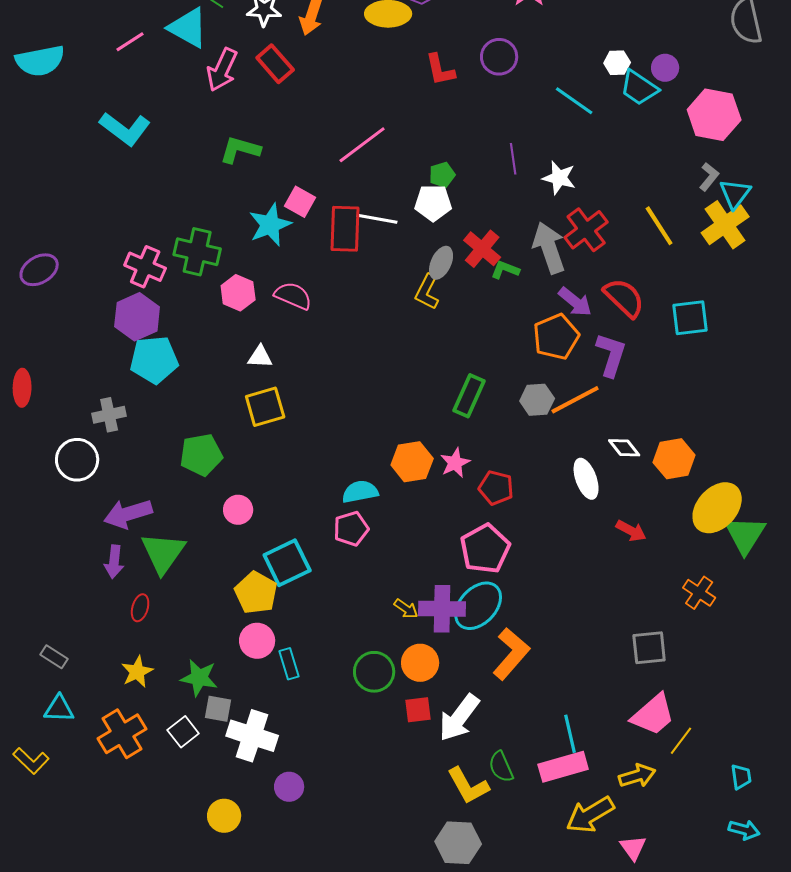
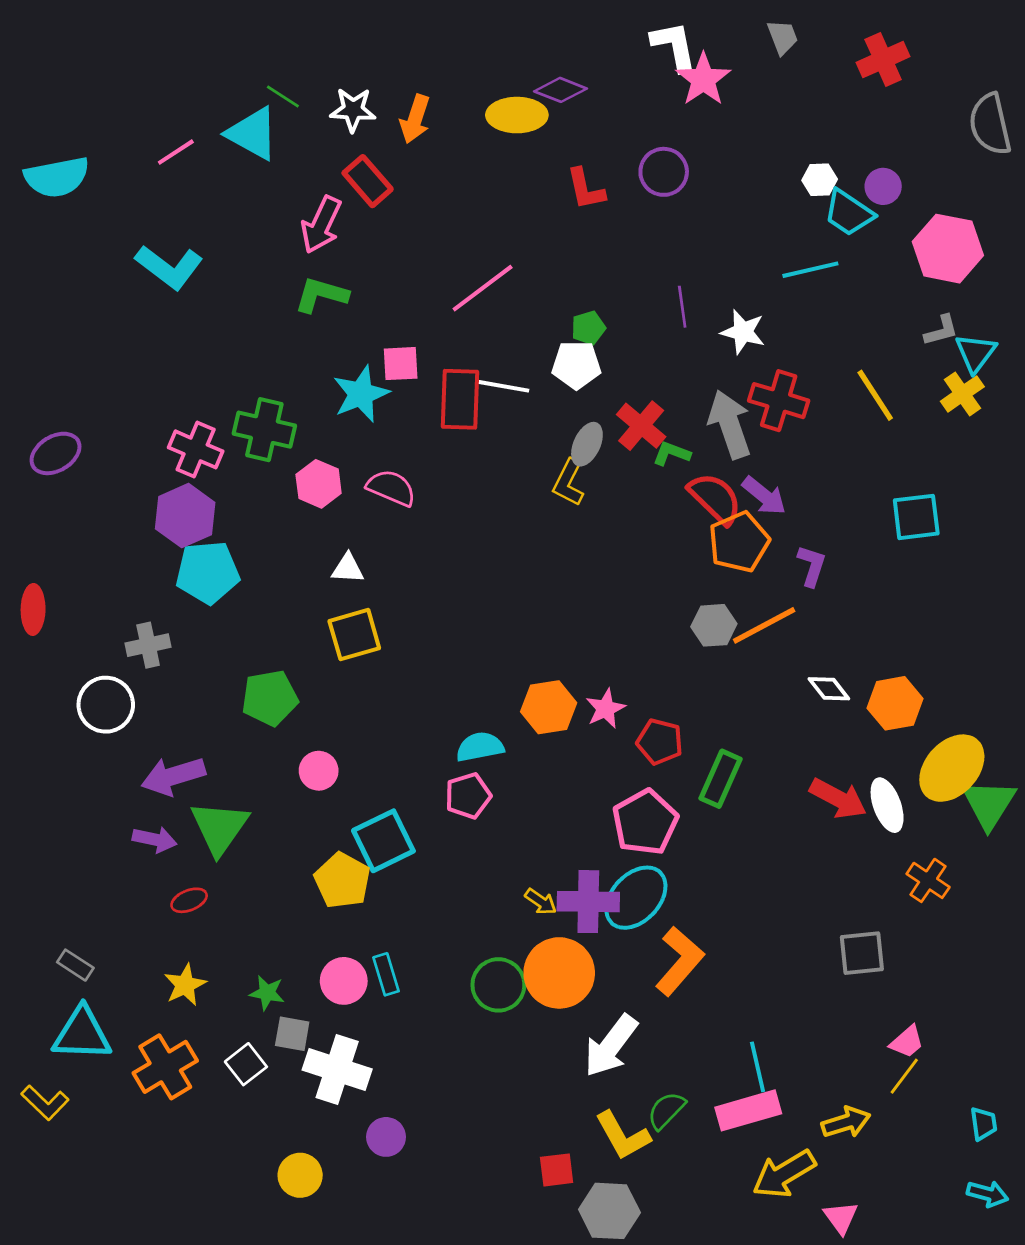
pink arrow: (222, 70) -> (321, 225), moved
cyan line: (574, 101) -> (810, 270), moved, turned -48
gray L-shape: (709, 177) -> (941, 330), turned 36
pink square: (300, 202) -> (401, 364), turned -32
yellow cross: (725, 225) -> (962, 394), size x0.7
red cross: (586, 230) -> (779, 401), turned -36
red semicircle: (624, 298) -> (715, 498), moved
purple L-shape: (611, 355) -> (812, 566), size x0.7
green rectangle: (469, 396) -> (720, 779), moved
white ellipse: (586, 479) -> (887, 805), moved
red arrow: (631, 531) -> (838, 798), size x1.4
purple arrow: (114, 562) -> (155, 839), turned -84
red ellipse: (140, 608) -> (189, 900), turned 52
pink circle: (257, 641) -> (344, 981), moved
orange circle: (420, 663) -> (559, 973), size x1.4
green star: (199, 678) -> (267, 993), size x0.7
cyan triangle: (59, 709) -> (82, 1034), size x1.5
red square: (418, 710) -> (557, 1170), moved
pink trapezoid: (653, 715) -> (907, 1042), moved, size x0.6
green semicircle: (501, 767) -> (666, 1110), turned 68

